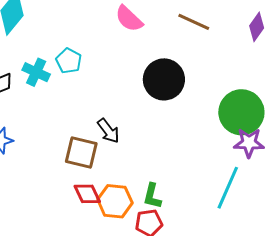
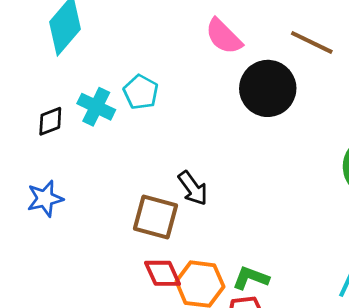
black circle: (164, 79) -> (268, 88), moved
green L-shape: (152, 196) -> (251, 278), turned 96

